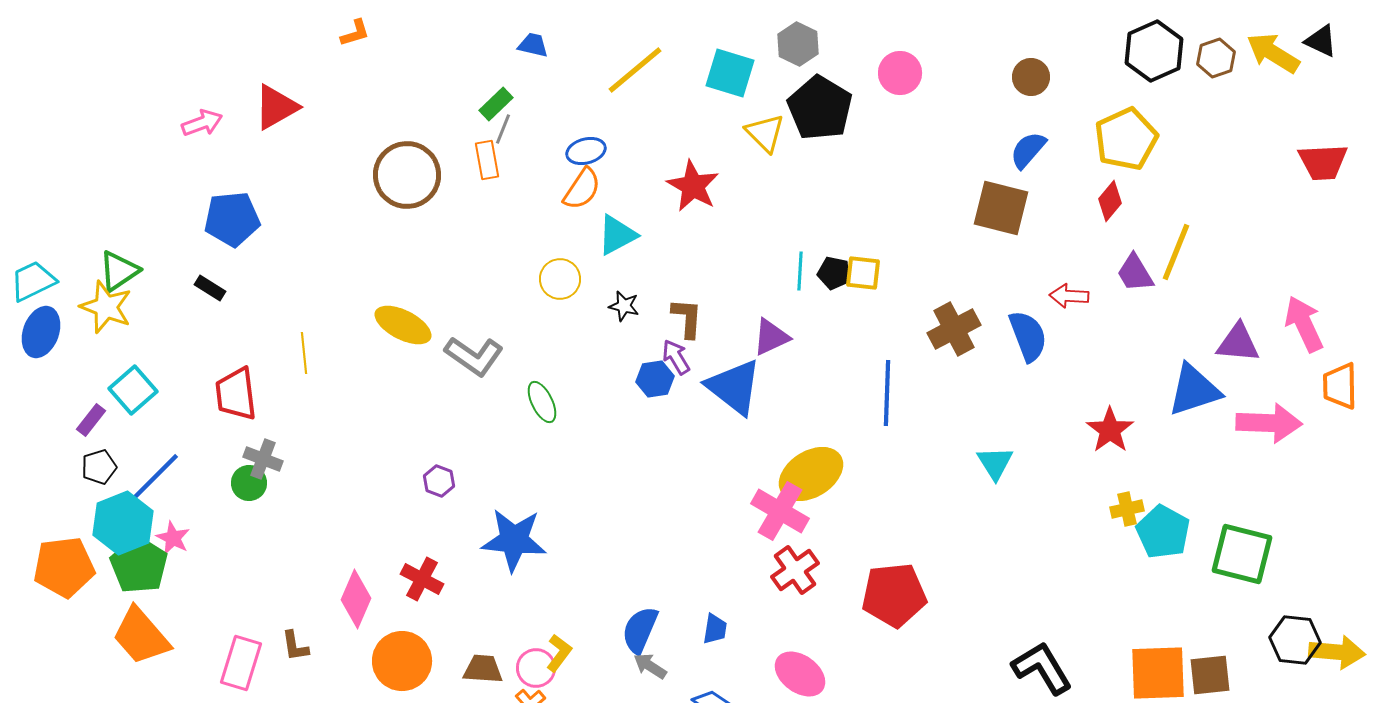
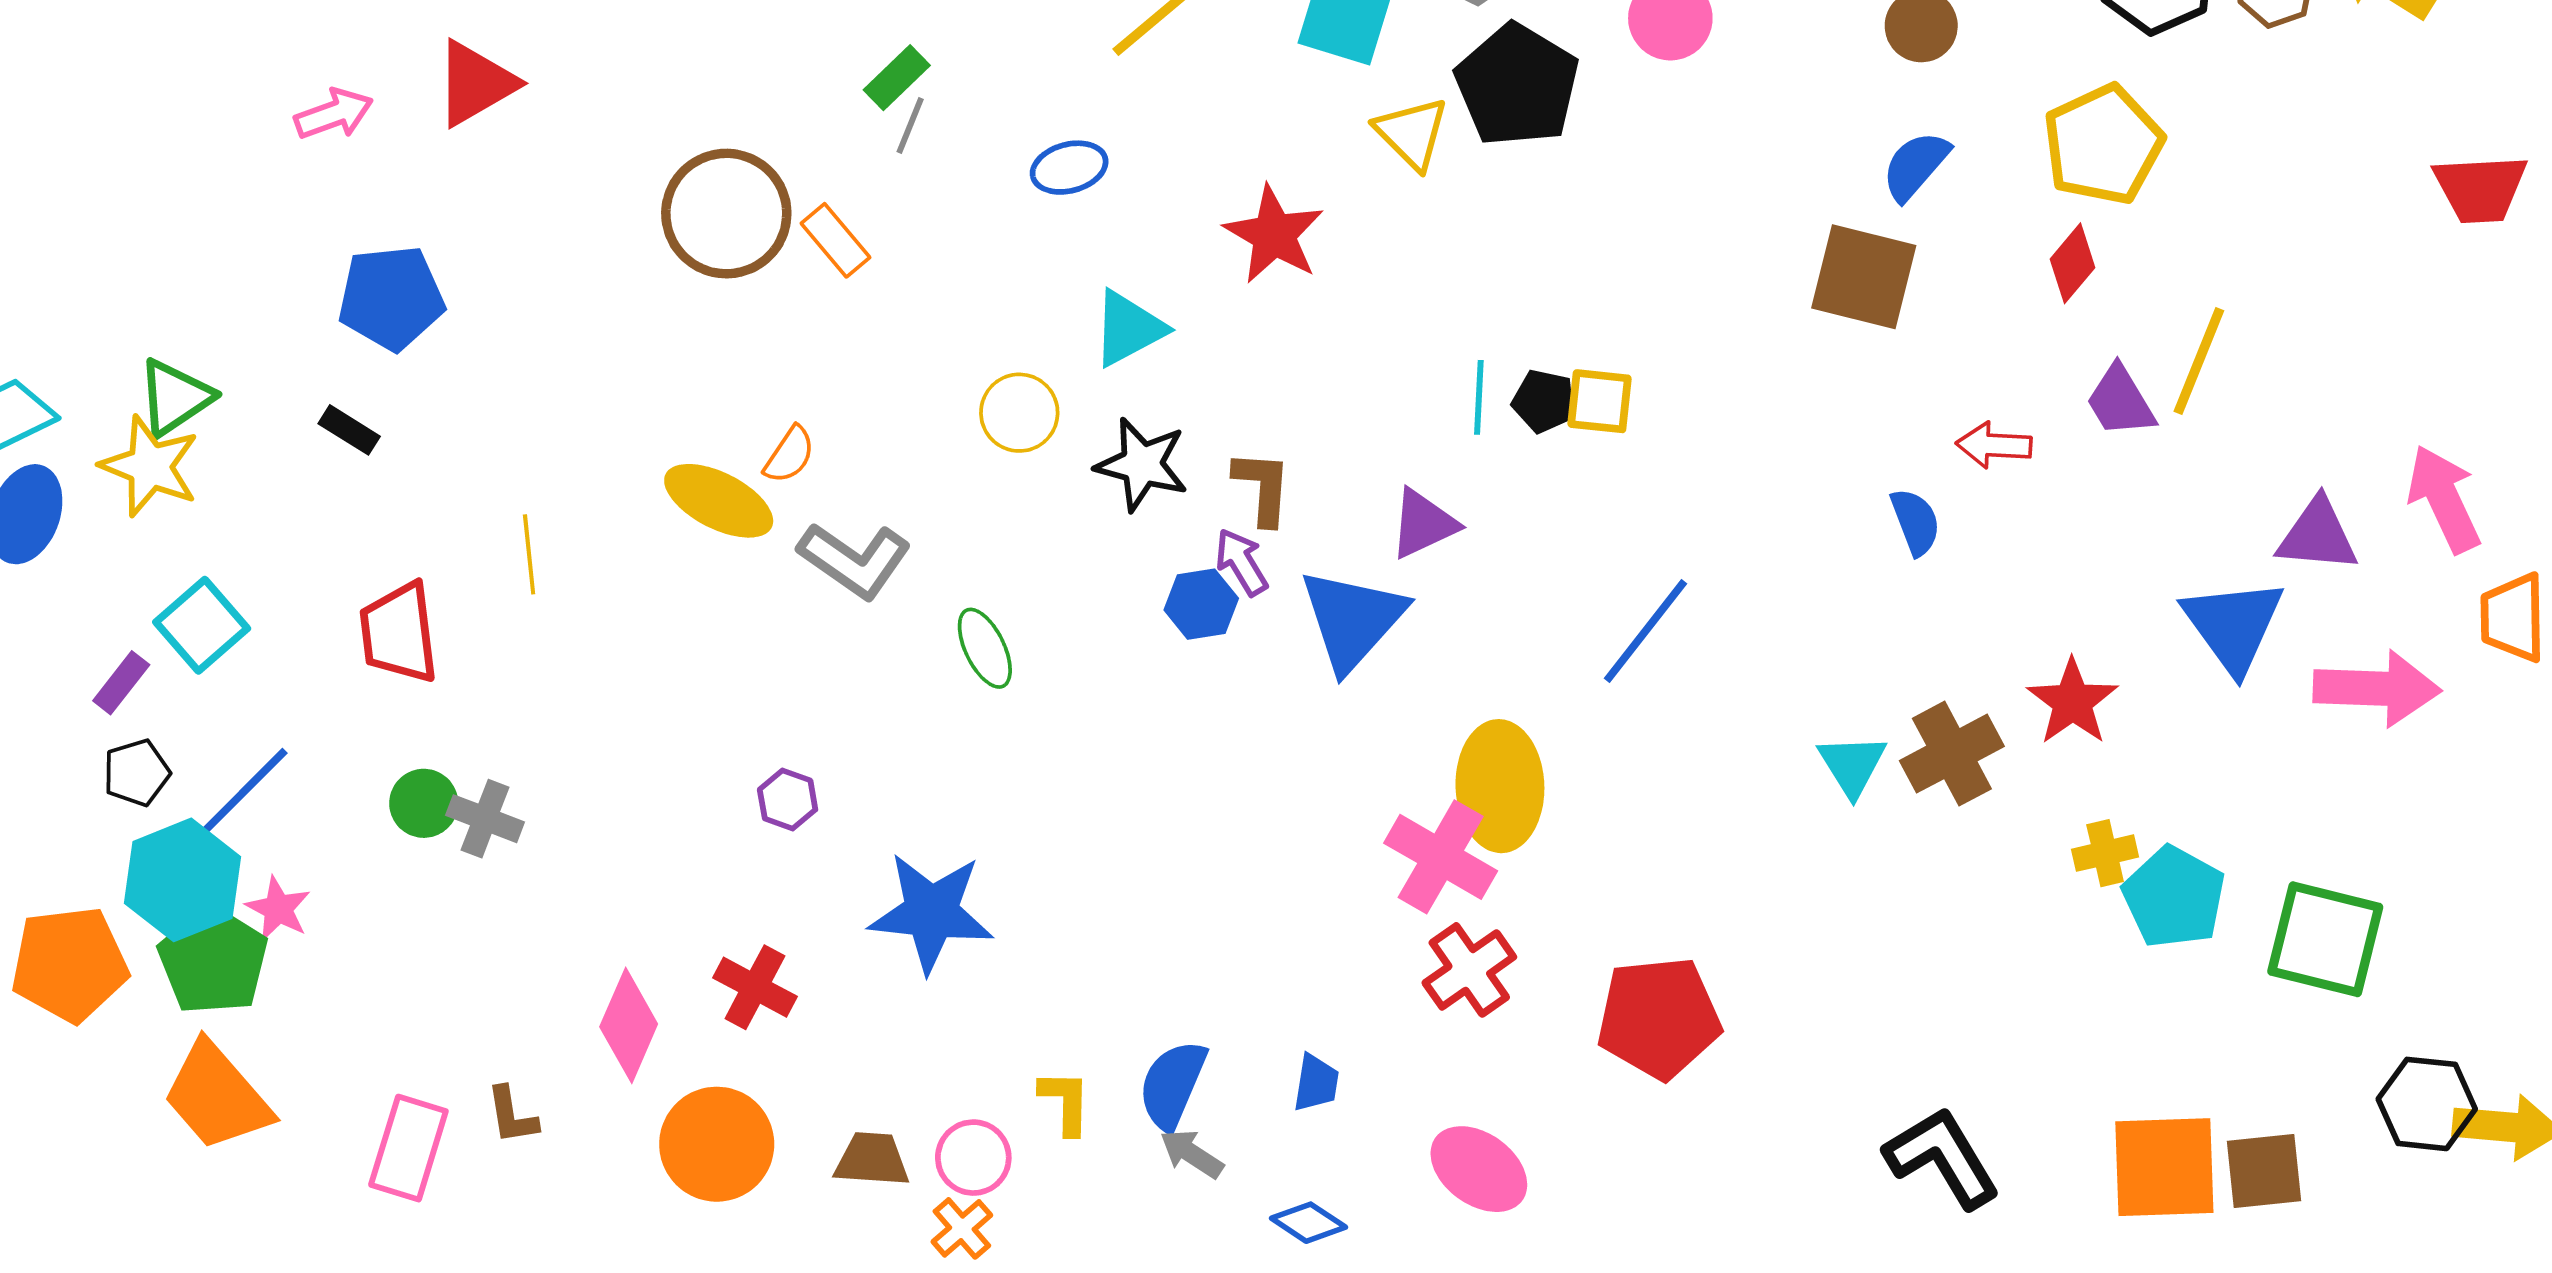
orange rectangle: (487, 160) -> (835, 240), moved, turned -30
orange semicircle: (582, 189) -> (790, 455), moved, size x0.7
black star: (624, 306) -> (1142, 464), size x1.6
brown cross: (954, 329) -> (1952, 754), moved
blue semicircle: (1028, 336) -> (1915, 522), size x0.7
blue triangle: (734, 387) -> (1352, 619), turned 34
blue triangle: (1194, 390) -> (2233, 625), turned -48
blue line: (887, 393) -> (1645, 631), turned 36
gray cross: (263, 459) -> (485, 819), moved
yellow ellipse: (811, 474) -> (1500, 786), turned -60
yellow L-shape: (559, 653) -> (1065, 1102), moved, turned -36

